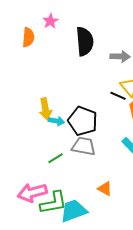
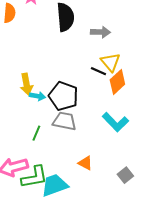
green line: (55, 158) -> (36, 133), turned -35

